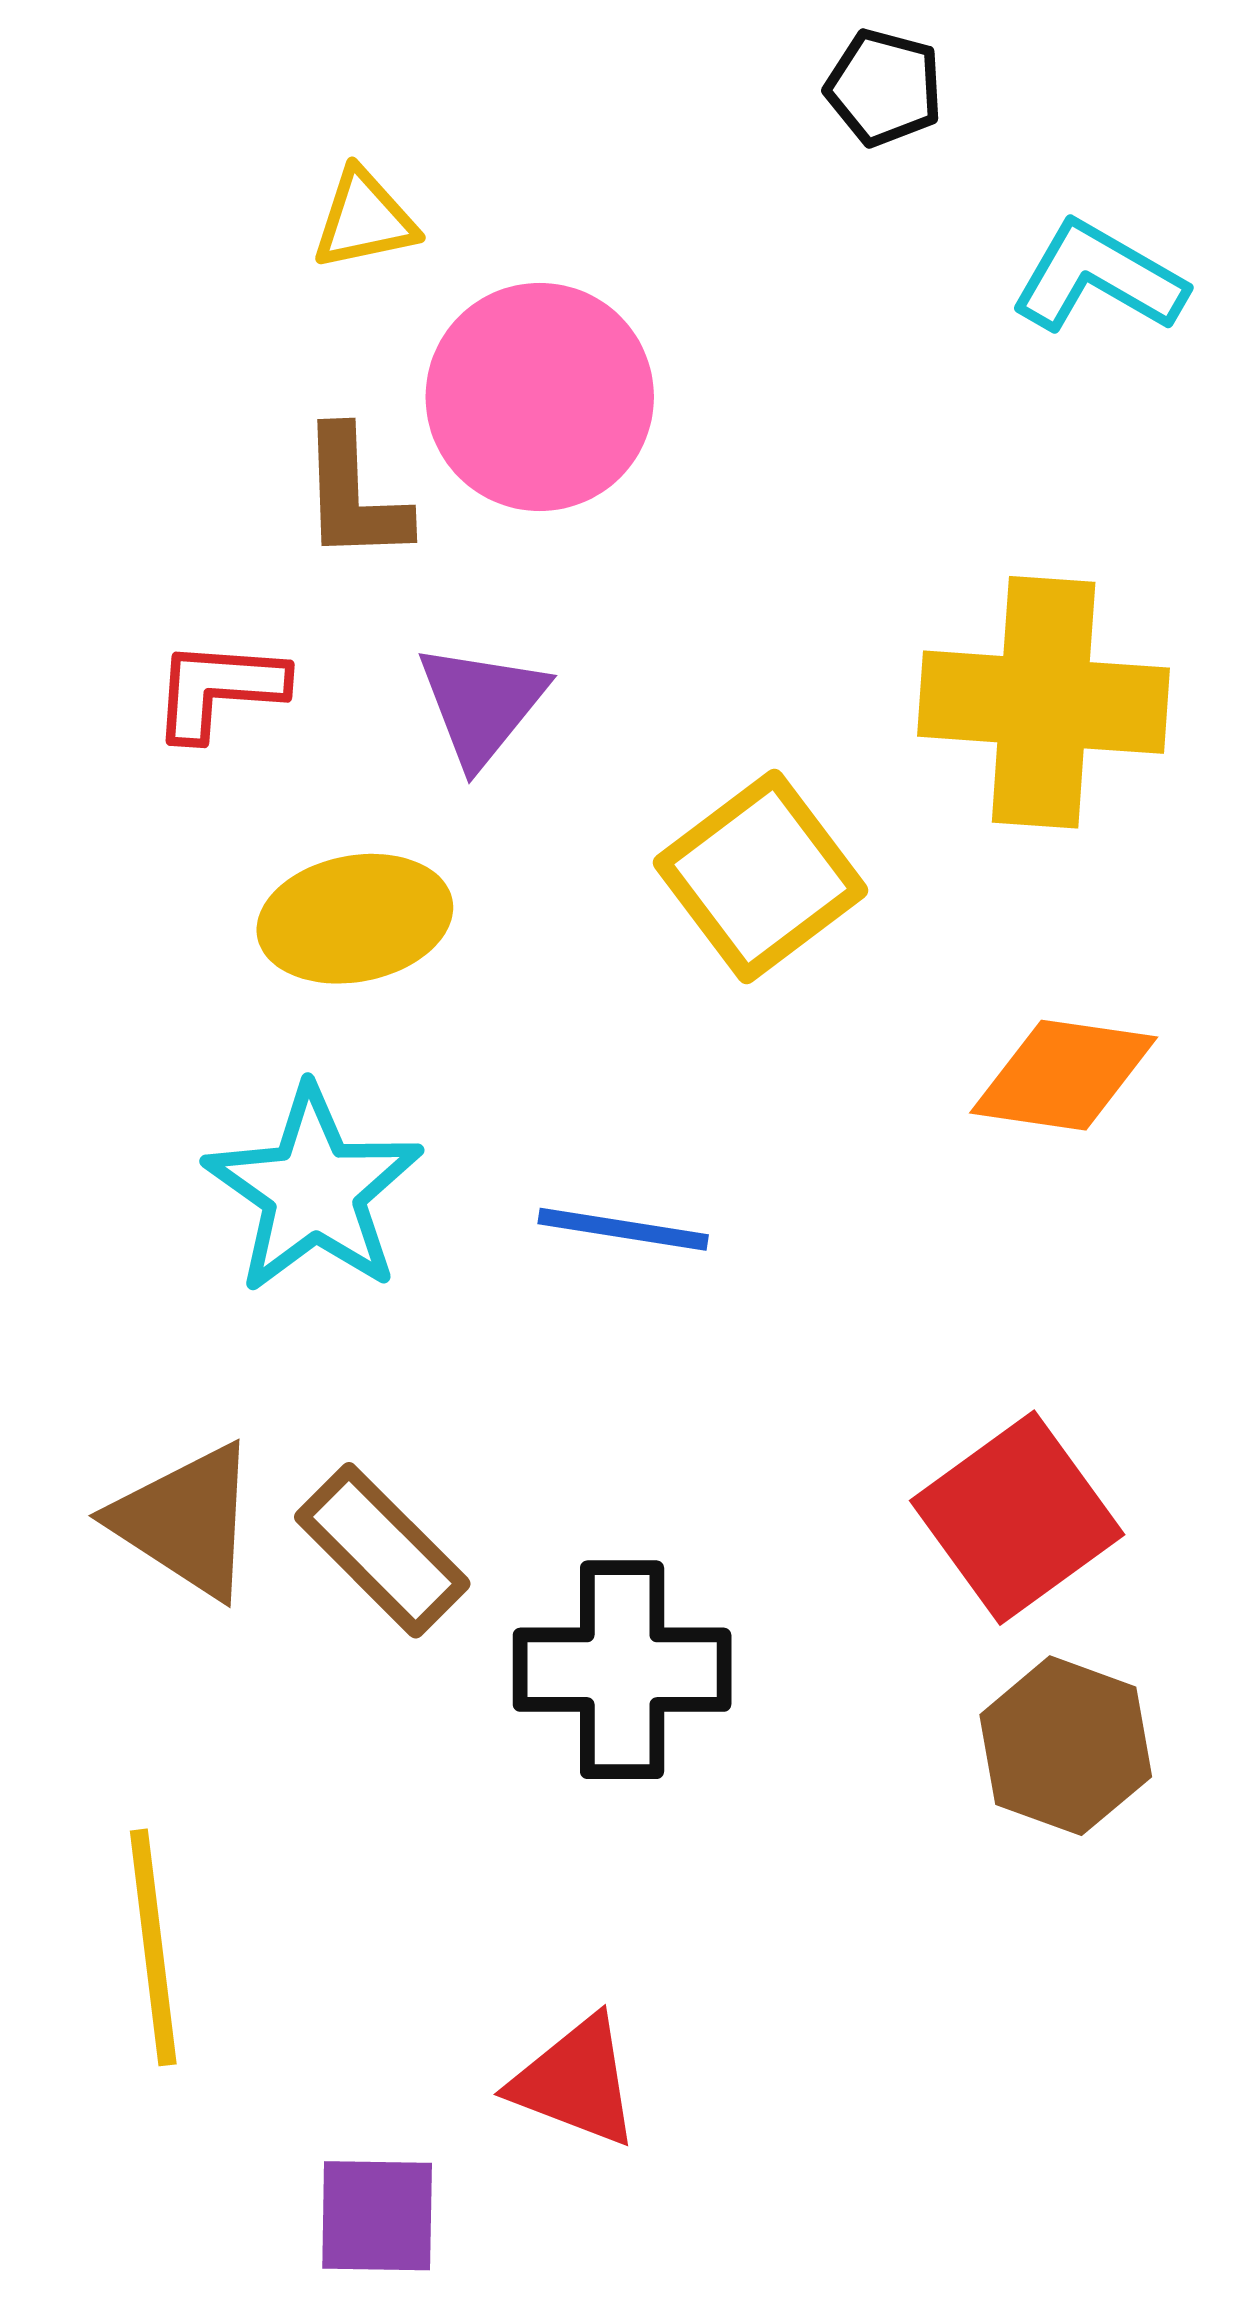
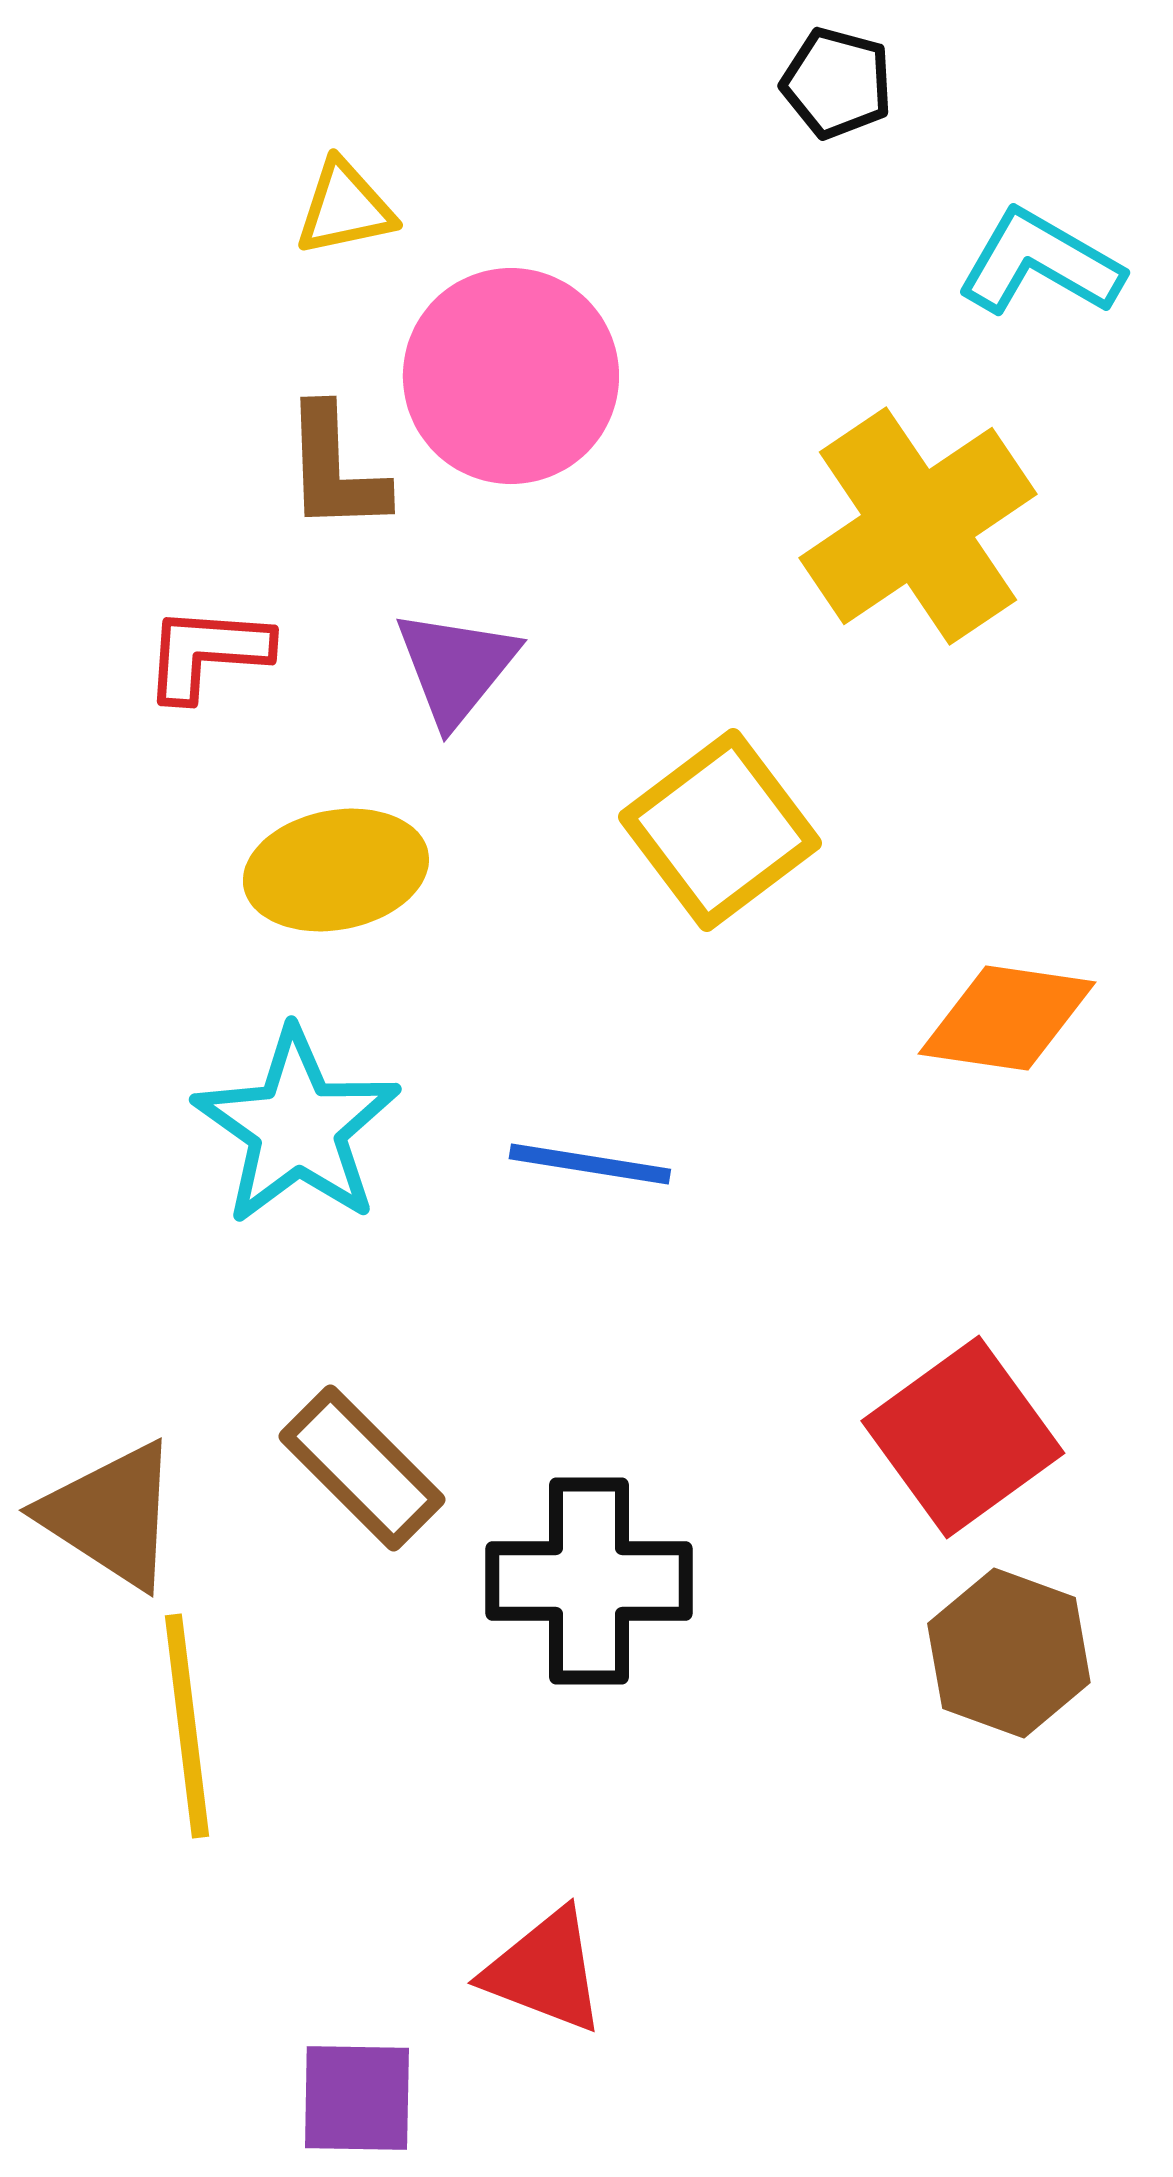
yellow cross: (1044, 702) -> (918, 526), moved, turned -38
brown triangle: (186, 1521) -> (111, 1515), moved
yellow line: (153, 1947) -> (187, 1726), moved

